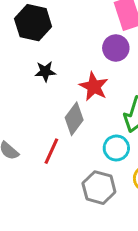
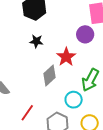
red line: (51, 151) -> (27, 113), moved

